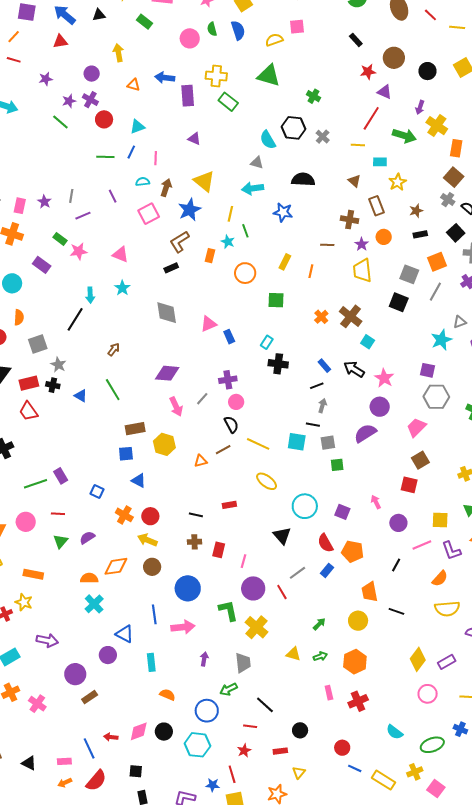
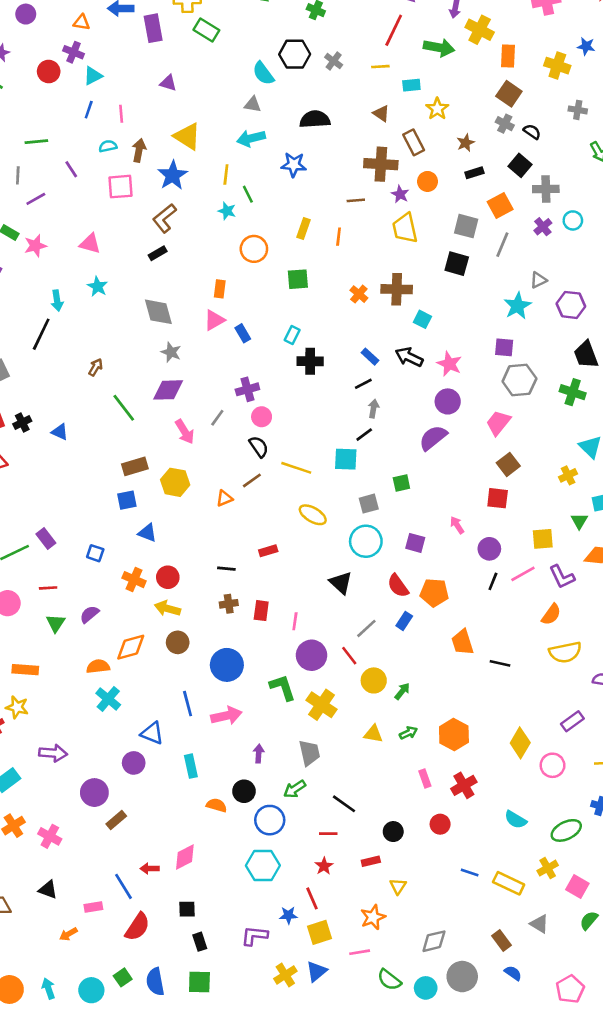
purple cross: (90, 100) -> (74, 52), moved
green line: (105, 157) -> (36, 142), moved
pink square: (149, 214) -> (120, 187), turned 30
brown cross: (350, 220) -> (381, 164), size x1.4
orange rectangle: (210, 256) -> (220, 289), moved
brown cross: (351, 316) -> (397, 289), turned -30
gray star: (58, 365) -> (171, 352), moved
black cross: (53, 385) -> (22, 422), turned -32
green line: (113, 390) -> (124, 408), moved
black line: (313, 425) -> (364, 435), turned -40
gray square: (328, 443) -> (369, 504), moved
black line: (396, 565) -> (493, 581), moved
yellow circle: (358, 621) -> (374, 680), moved
yellow diamond: (418, 659) -> (520, 743), moved
black circle: (164, 732) -> (244, 791), moved
red circle: (342, 748) -> (440, 824), moved
black triangle: (29, 763) -> (48, 890), moved
orange arrow: (65, 783) -> (68, 934), moved

